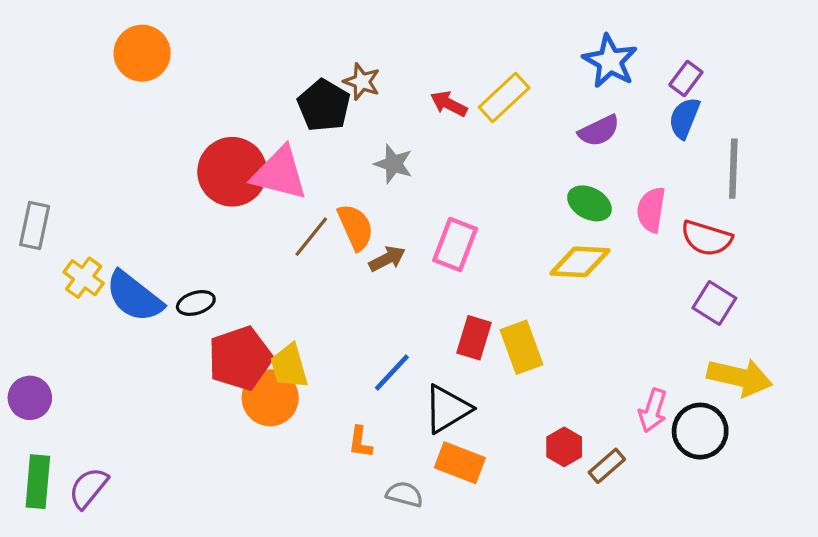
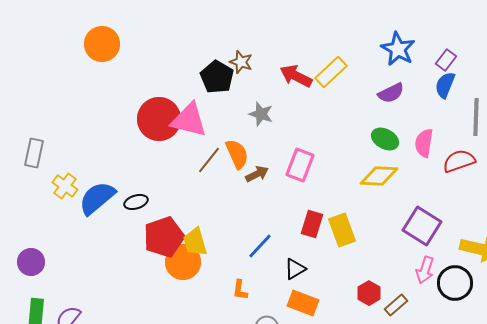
red arrow: (449, 104) -> (296, 76), size x1.4
red semicircle: (706, 238) -> (459, 161), turned 144
blue semicircle: (134, 297) -> (97, 198), turned 102
purple square: (714, 303) -> (422, 226), moved, size x1.4
black triangle: (447, 409) -> (295, 269), size x0.7

